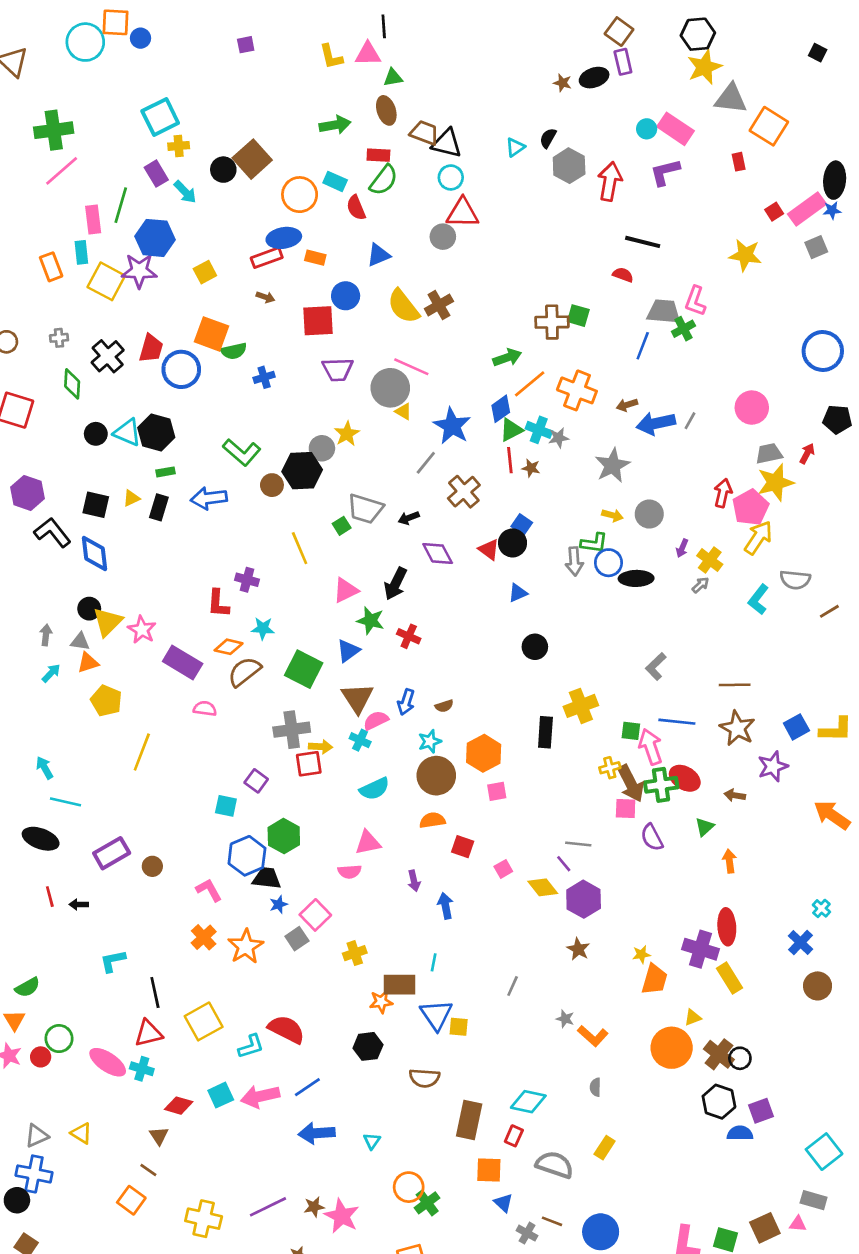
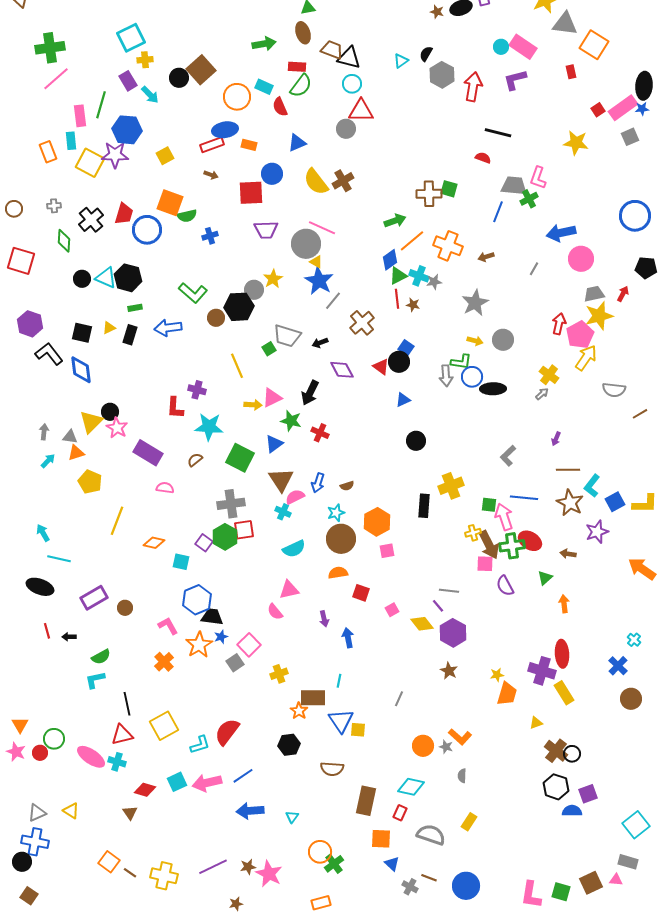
blue arrow: (656, 423) -> (561, 233), moved
blue star: (452, 426) -> (319, 281), moved
purple arrow: (682, 548) -> (556, 439), moved
cyan L-shape: (758, 599) -> (592, 486), moved
black circle: (89, 609) -> (110, 412), moved
cyan star: (263, 628) -> (209, 427), size x1.6
orange diamond: (229, 647) -> (154, 543), moved
brown semicircle: (244, 672) -> (195, 460), size x0.6
yellow arrow: (321, 747) -> (253, 405), moved
green hexagon: (284, 836) -> (225, 537), moved
pink semicircle: (350, 872) -> (275, 612), turned 54
orange star: (246, 947) -> (199, 645), moved
green semicircle: (27, 987) -> (101, 657), moved
orange star: (381, 1002) -> (299, 711), turned -30
gray star: (565, 1019) -> (446, 747), moved
red semicircle: (286, 1029) -> (227, 732), turned -80
orange circle: (672, 1048) -> (423, 746), moved, size x0.7
brown line: (148, 1170) -> (130, 873), moved

